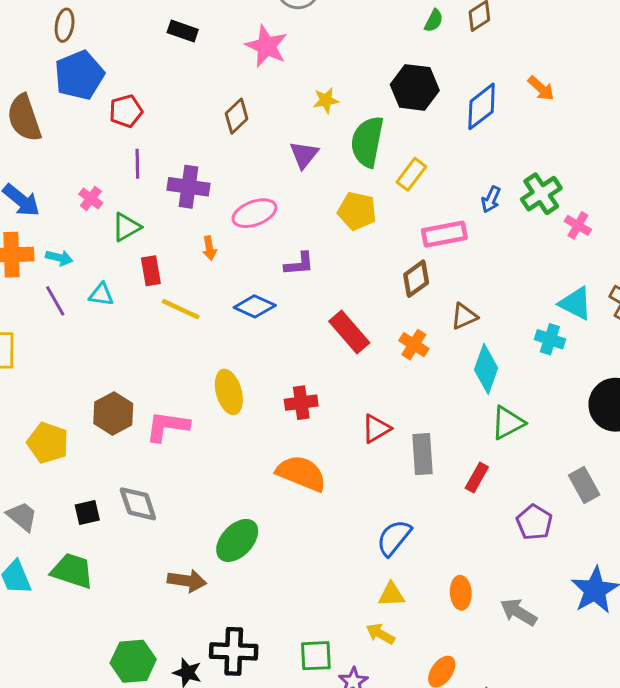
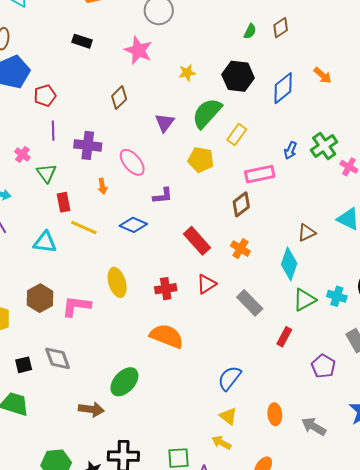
yellow star: (326, 100) -> (187, 73), moved
green semicircle: (367, 142) -> (207, 113), turned 32
pink ellipse: (254, 213) -> (132, 162), turned 72
green triangle: (126, 227) -> (46, 173), turned -35
cyan triangle: (101, 295) -> (45, 242), moved, size x1.4
brown triangle: (464, 316) -> (307, 233), moved
cyan cross: (550, 339) -> (337, 296), moved
red triangle: (376, 429) -> (206, 284), moved
gray rectangle: (423, 454) -> (250, 303), moved, turned -40
yellow triangle: (391, 595) -> (228, 416), turned 42

